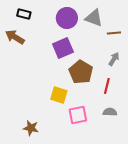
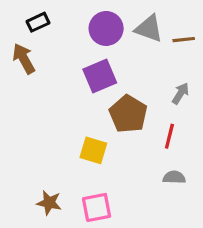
black rectangle: (24, 14) -> (38, 22), turned -40
brown line: (114, 33) -> (184, 40), moved
brown arrow: (15, 37) -> (24, 59), turned 30
pink square: (78, 115) -> (97, 207), moved

